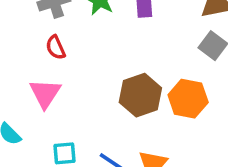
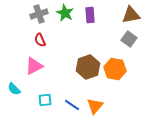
pink triangle: (45, 93) -> (34, 66), turned 30

